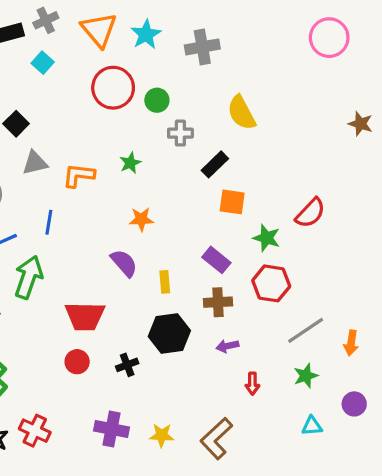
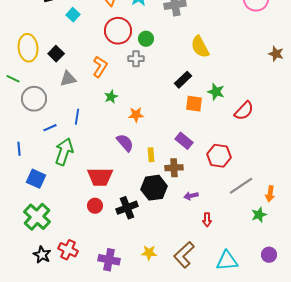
gray cross: (180, 133) -> (136, 59), moved
green star: (130, 163) -> (111, 97), moved
orange L-shape: (79, 175) -> (100, 67), moved, turned 115
green star: (267, 238) -> (216, 92), moved
brown cross: (218, 302) -> (174, 168), moved
black cross: (127, 365) -> (127, 208), size x1.5
green star: (306, 376) -> (259, 215), moved
purple circle: (354, 404) -> (269, 255), moved
cyan triangle: (312, 426) -> (227, 261), moved, size x1.6
purple cross: (112, 429) -> (109, 260), moved

